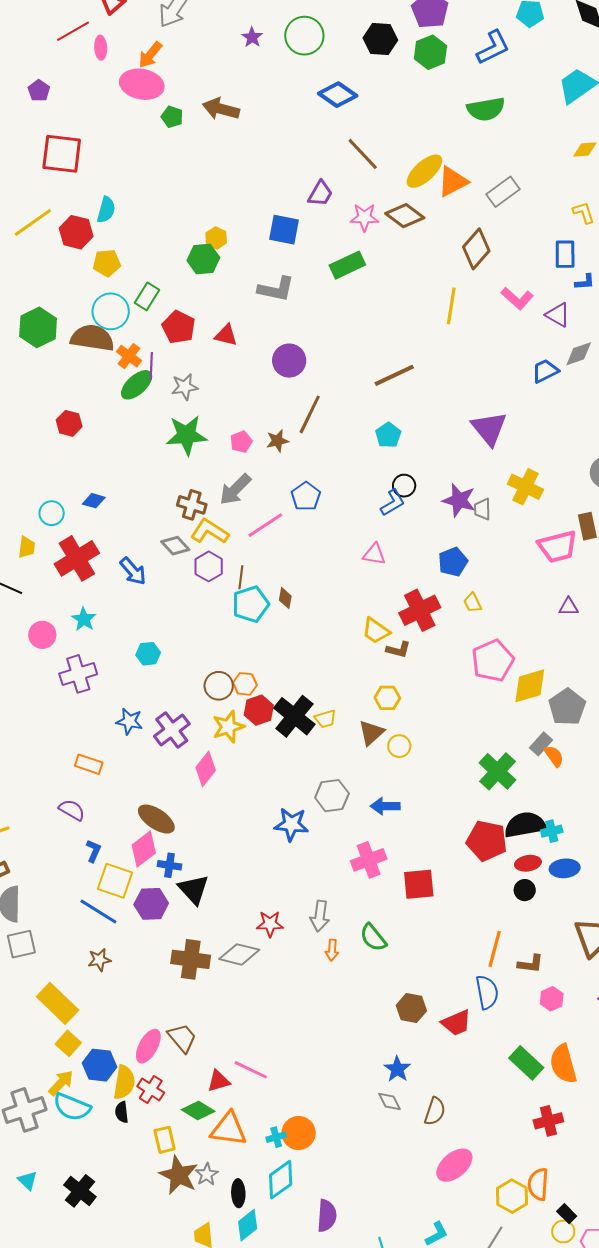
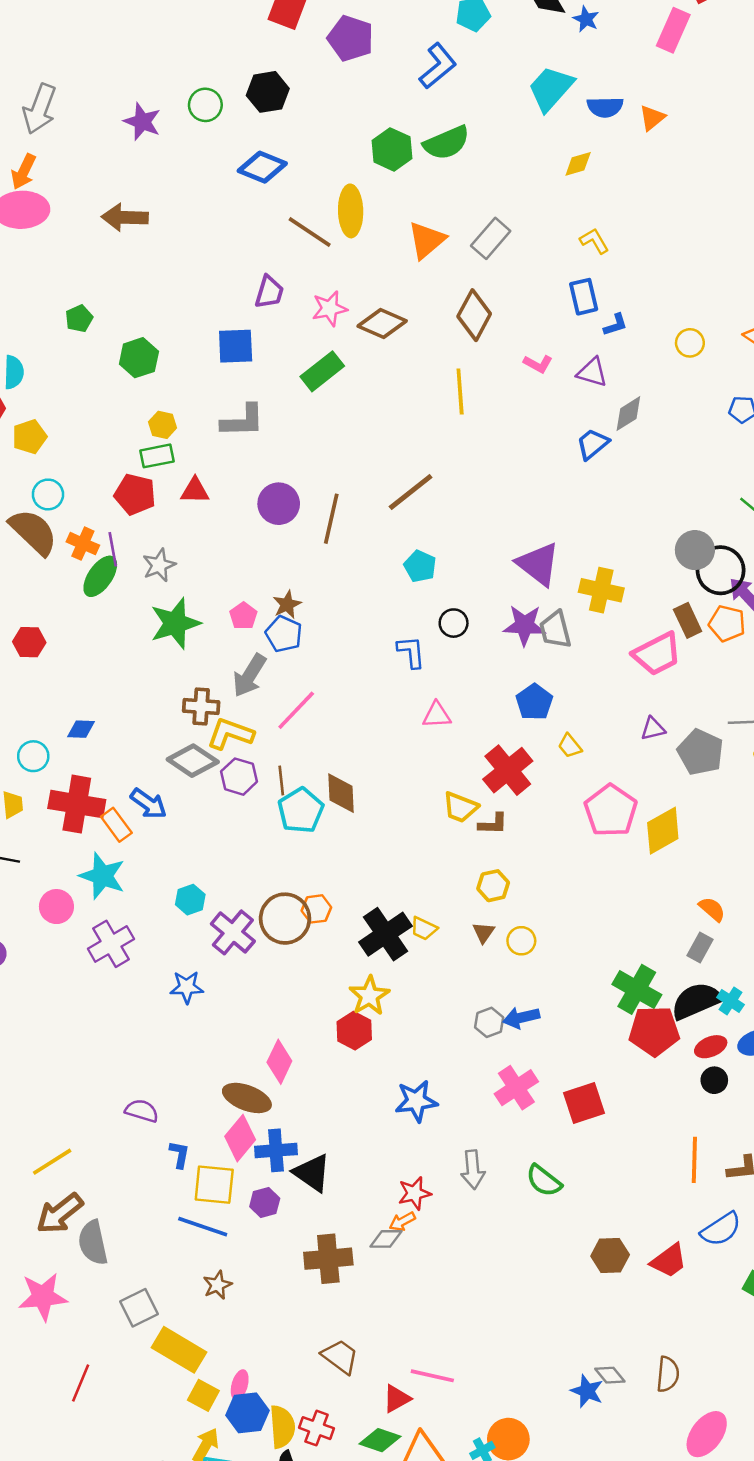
green circle: (304, 36) -> (205, 105), size x0.7
purple star: (252, 37) -> (142, 122), size x1.4
black hexagon: (380, 39) -> (268, 92), moved
green hexagon: (430, 52) -> (392, 149), moved
green pentagon: (172, 117) -> (79, 319), moved, turned -30
yellow ellipse: (424, 171) -> (351, 211), moved, turned -36
brown diamond: (405, 216) -> (382, 324), moved
yellow hexagon: (216, 238) -> (163, 425), moved
green hexagon: (203, 259) -> (139, 358), moved
green rectangle: (147, 296) -> (157, 456), moved, turned 60
pink L-shape: (517, 298) -> (538, 364), size x0.7
cyan circle: (111, 311) -> (48, 494), size x0.7
brown semicircle: (92, 338) -> (33, 532), turned 48
brown line: (310, 414) -> (331, 519), moved
purple triangle: (489, 428) -> (538, 564), moved
blue pentagon: (306, 496) -> (284, 634), moved
blue L-shape: (393, 503) -> (411, 652), moved, turned -52
gray trapezoid: (482, 509) -> (555, 630), size x1.4
gray diamond: (175, 546) -> (193, 761), size x1.4
red cross: (77, 558) -> (77, 804), turned -36
brown diamond: (285, 598) -> (341, 793), size x1.6
purple triangle: (569, 607) -> (653, 729), moved
cyan star: (84, 619) -> (102, 876), size x1.5
brown circle: (219, 686) -> (285, 919), size x1.4
gray pentagon: (567, 707) -> (700, 752), moved
red hexagon: (259, 710) -> (354, 1031), moved
black cross: (294, 716) -> (386, 934), turned 30
yellow trapezoid: (325, 719) -> (424, 929), turned 55
yellow star: (228, 727) -> (369, 996), moved
purple cross: (172, 730) -> (233, 932), moved
brown triangle: (371, 733) -> (484, 932), size x0.7
gray rectangle: (541, 744) -> (700, 947), moved
orange rectangle: (89, 764) -> (116, 825), moved, turned 48
pink diamond: (206, 769) -> (279, 1062), moved
green cross: (498, 771) -> (637, 989), moved
gray hexagon: (332, 796) -> (489, 1022), moved, size x0.7
blue star: (291, 824) -> (416, 1101), moved
cyan cross: (552, 831) -> (730, 1001), turned -30
blue cross: (170, 865) -> (276, 1150), size x1.4
purple hexagon: (151, 904) -> (265, 1202), size x0.7
gray square: (21, 944) -> (139, 1308), moved
orange arrow: (332, 950) -> (402, 1221), moved, turned 70
gray diamond: (239, 954) -> (386, 1239), size x0.7
blue semicircle: (487, 992) -> (721, 1229), moved, turned 80
pink ellipse: (148, 1046) -> (240, 1385), moved, size x0.7
blue star: (397, 1069) -> (587, 1391), moved

